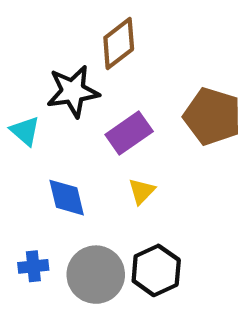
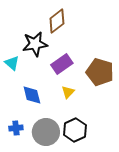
brown pentagon: (212, 116) -> (100, 72), moved

